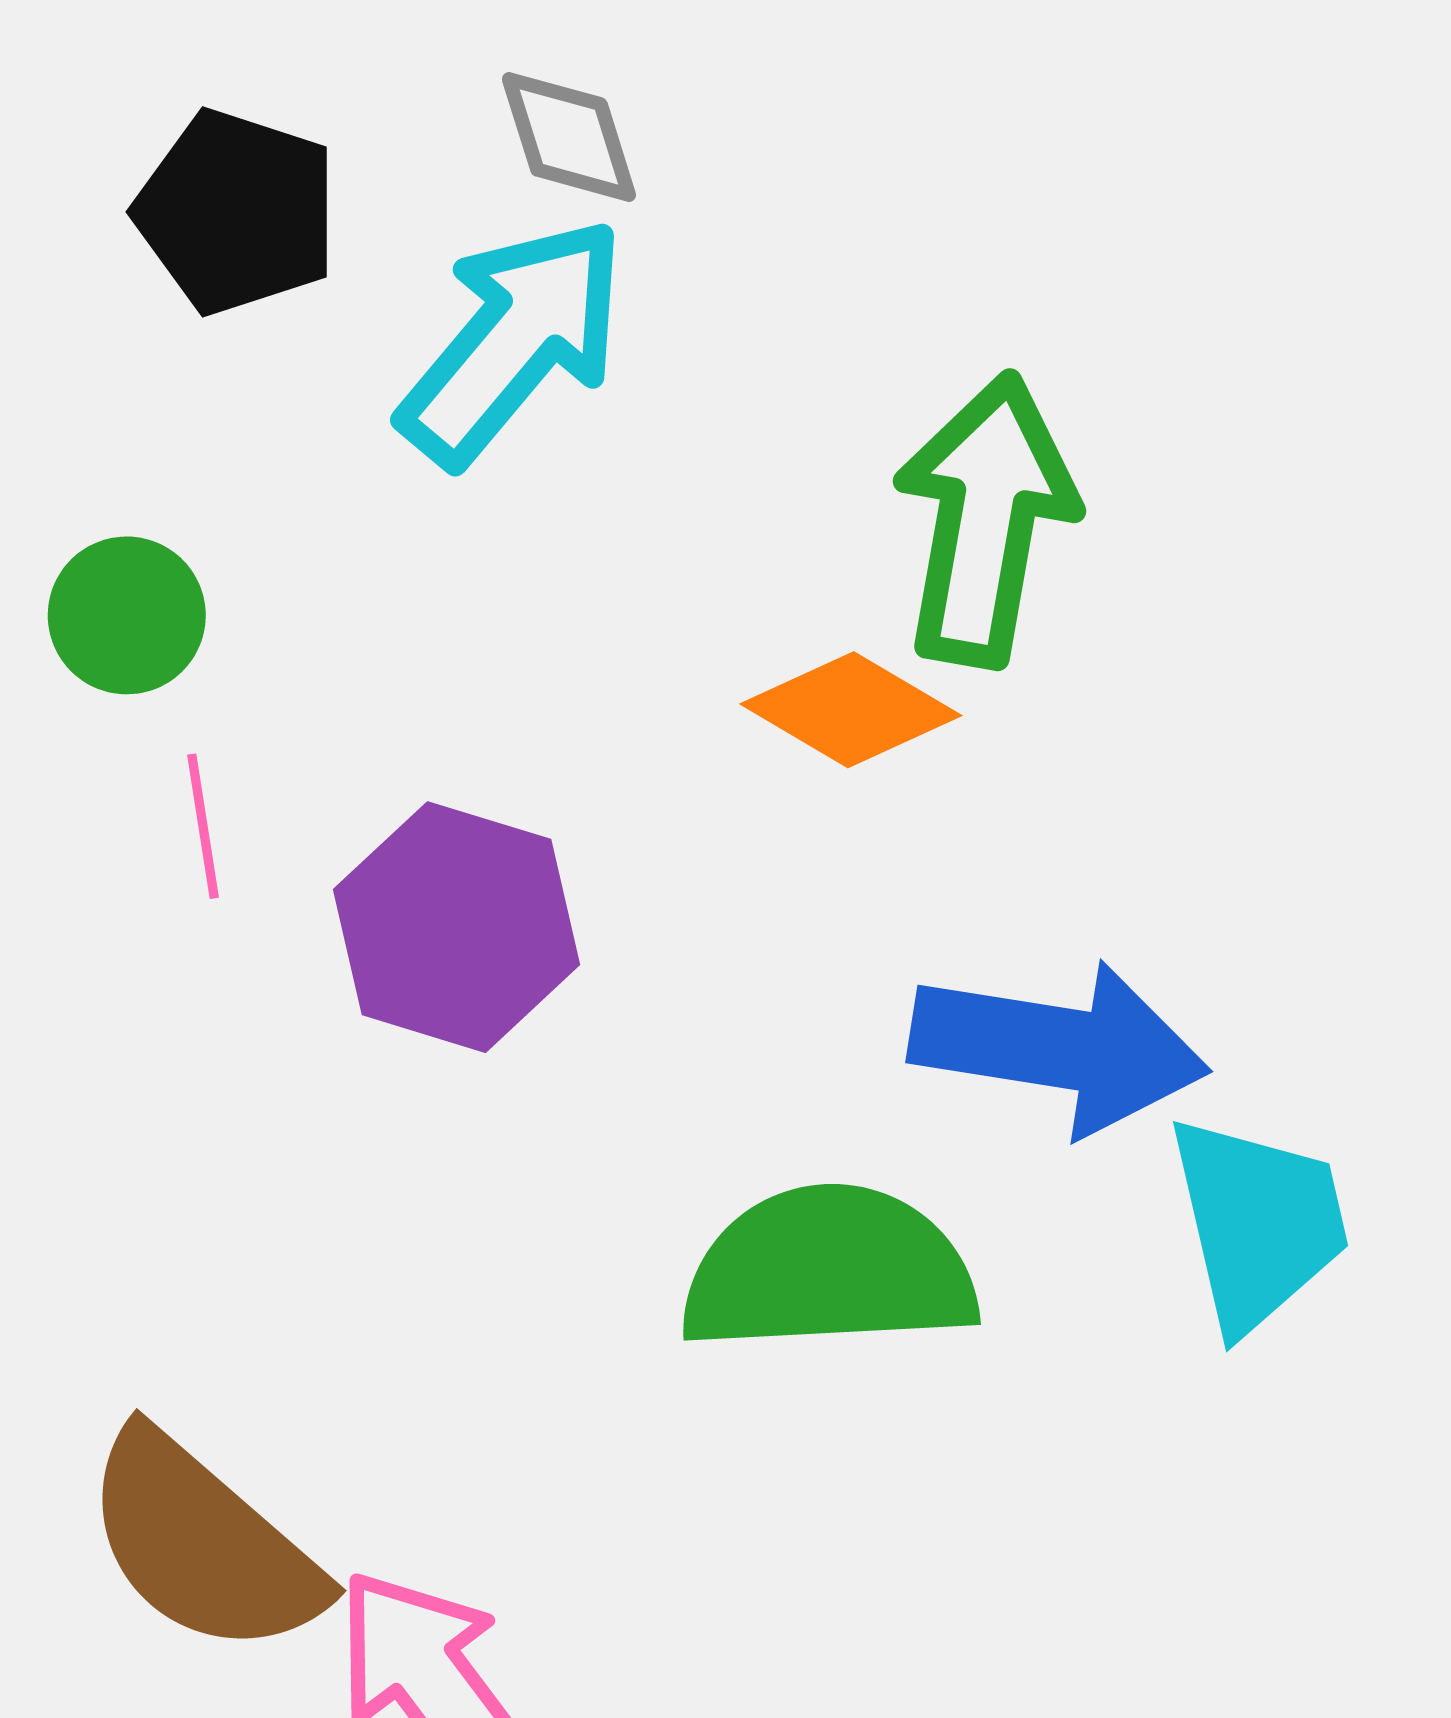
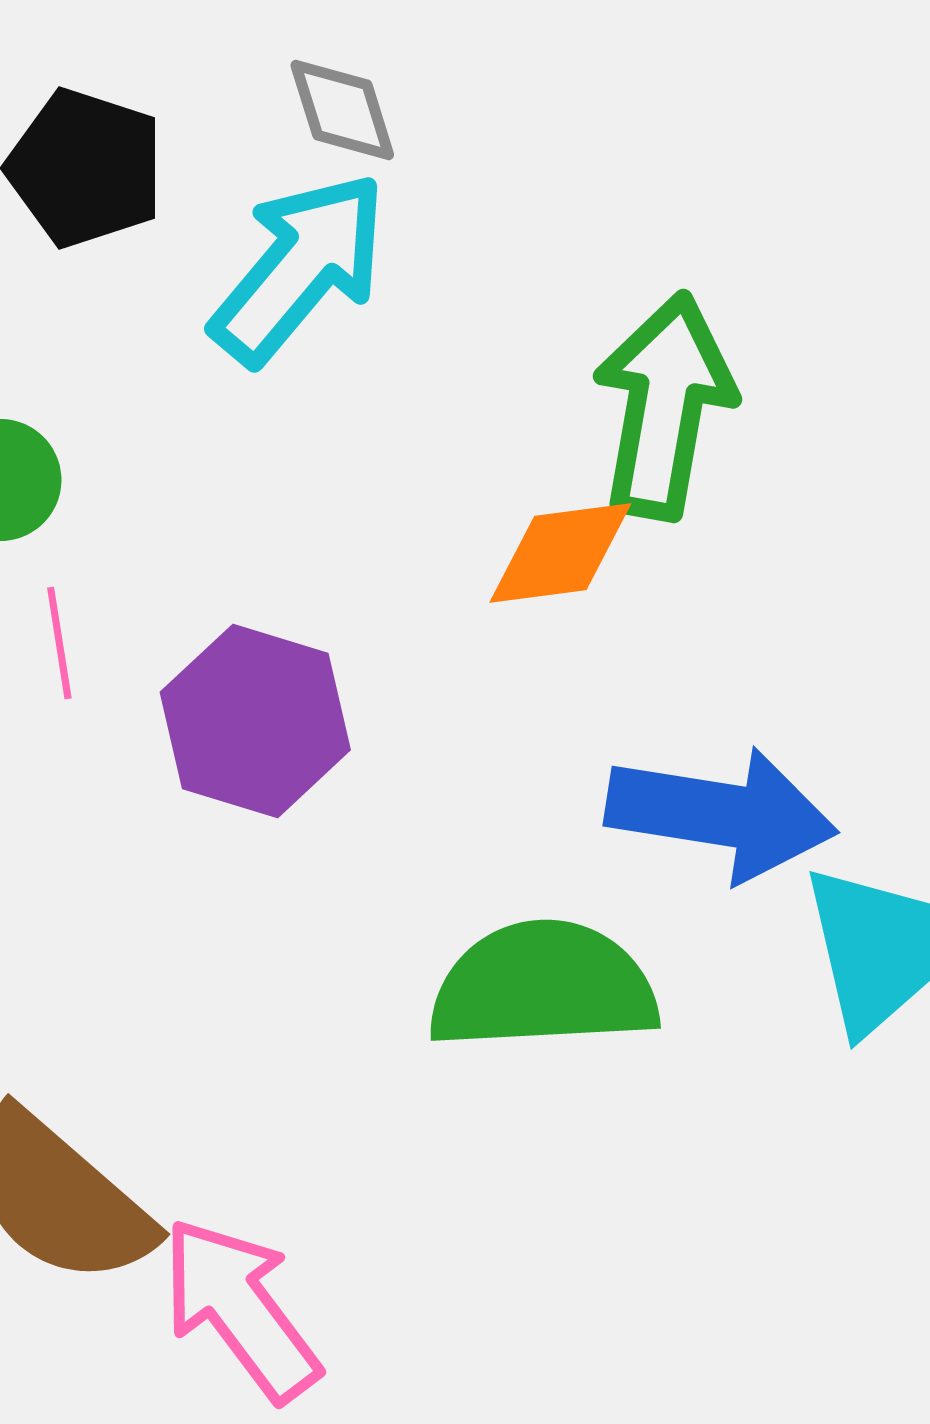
orange diamond: (851, 710) -> (560, 553), turned -38

